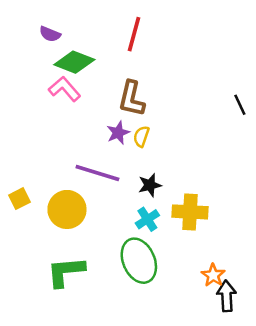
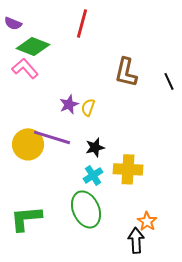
brown L-shape: (132, 99) -> (126, 72), moved
yellow circle: (67, 209) -> (28, 144), moved
black arrow: (227, 296) -> (136, 240), moved

